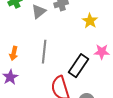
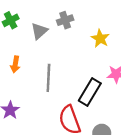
orange arrow: (14, 53) -> (15, 64), moved

